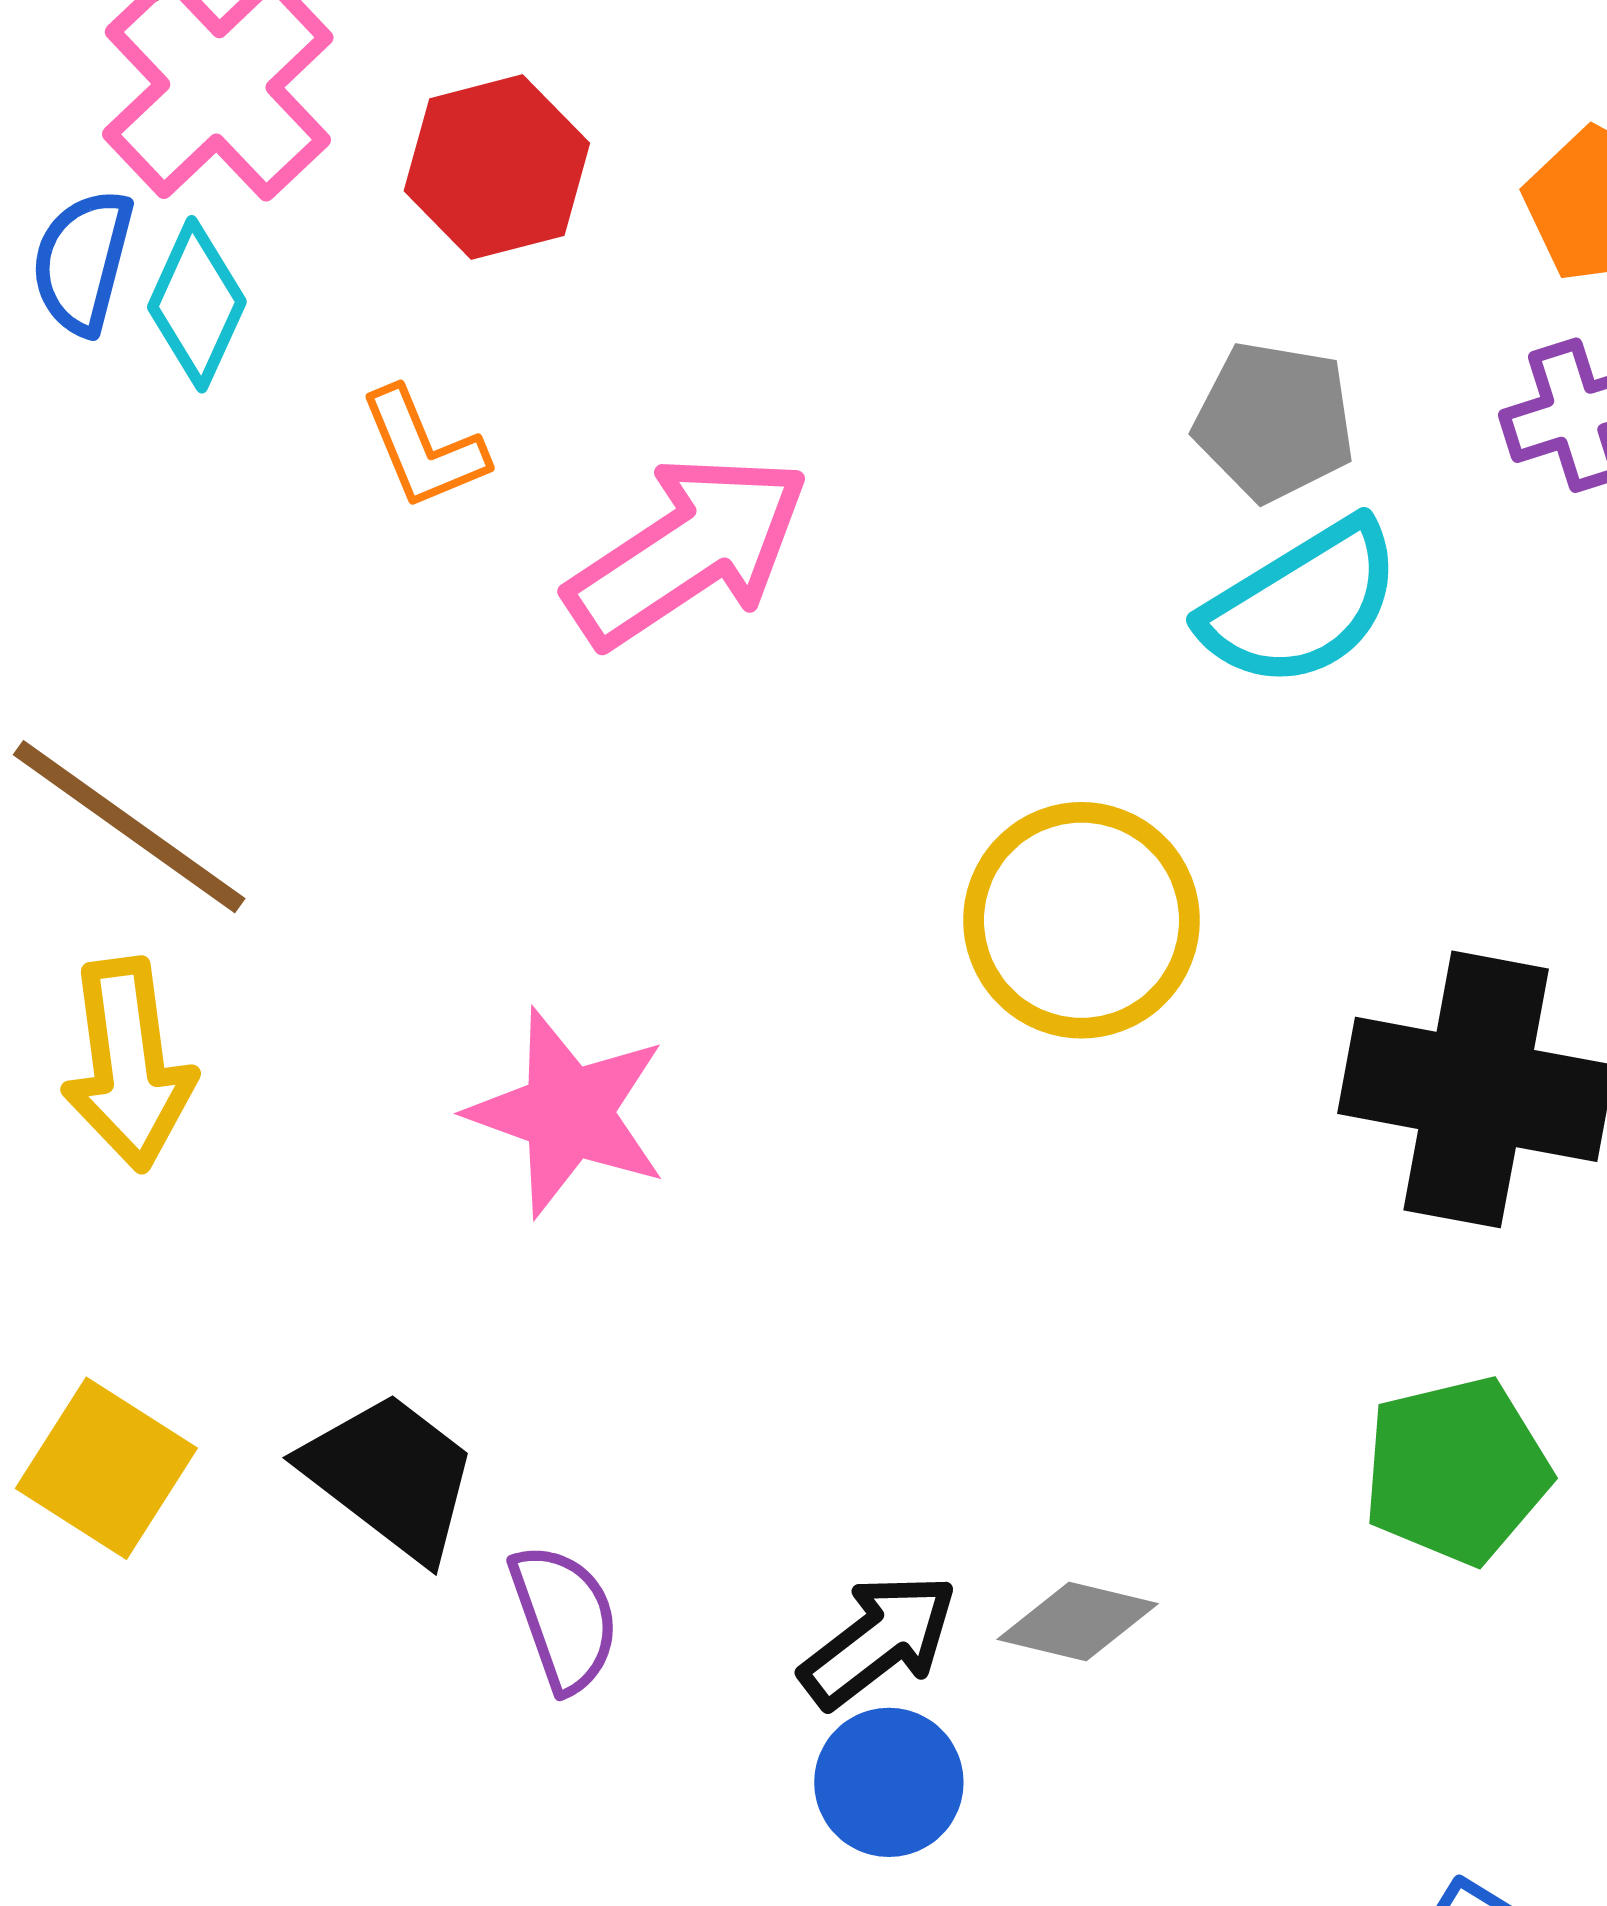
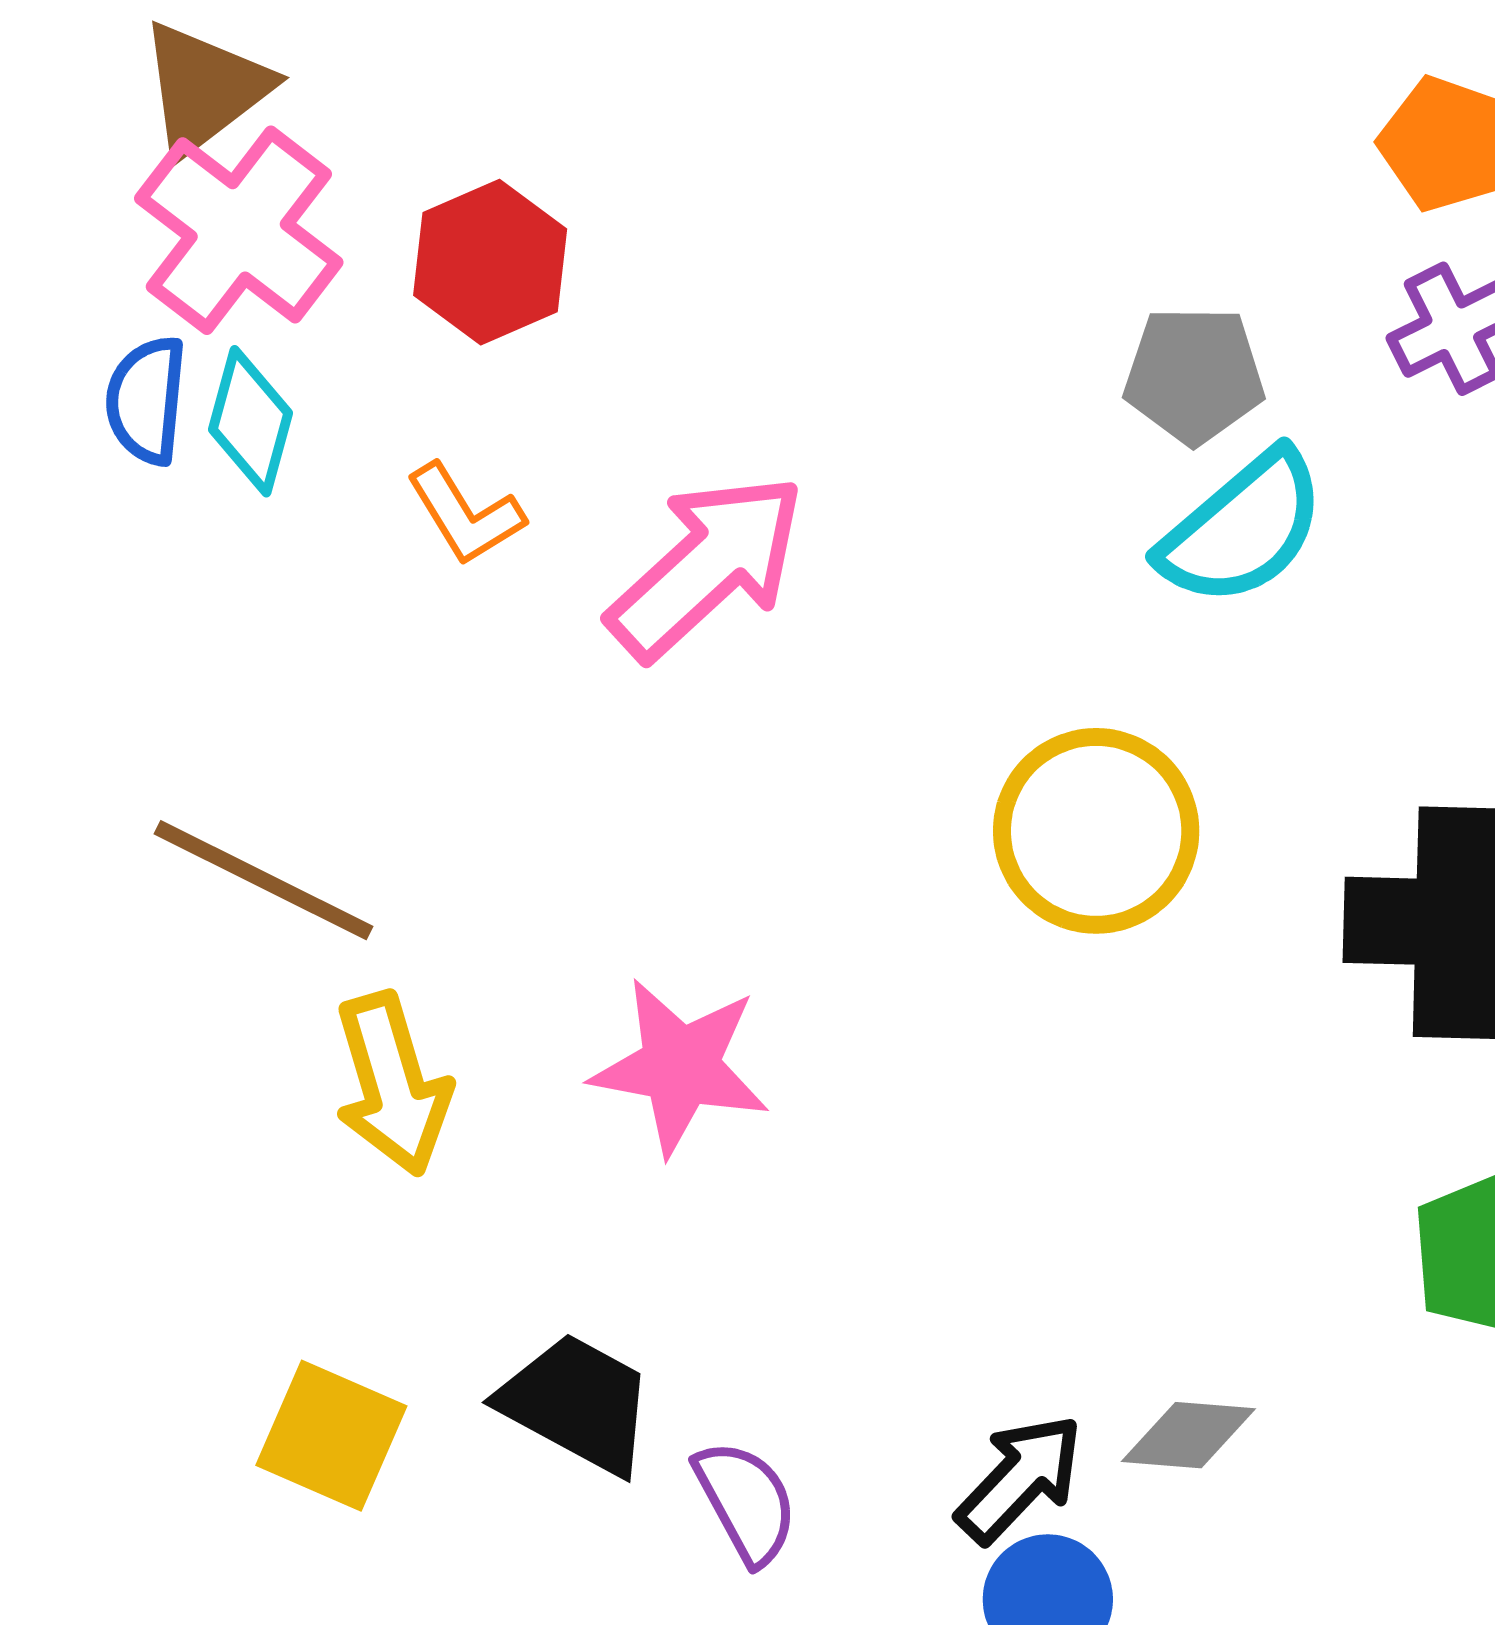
yellow arrow: (128, 1064) -> (392, 1084), moved

